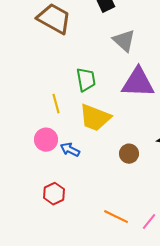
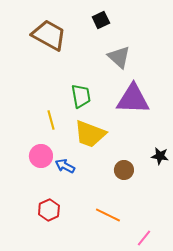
orange line: (116, 217) -> (108, 215), moved

